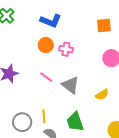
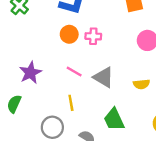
yellow semicircle: (102, 95) -> (141, 84), turned 32
yellow line: (44, 116) -> (71, 103), moved

